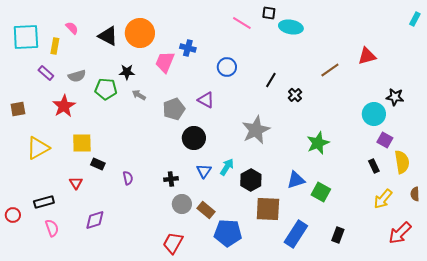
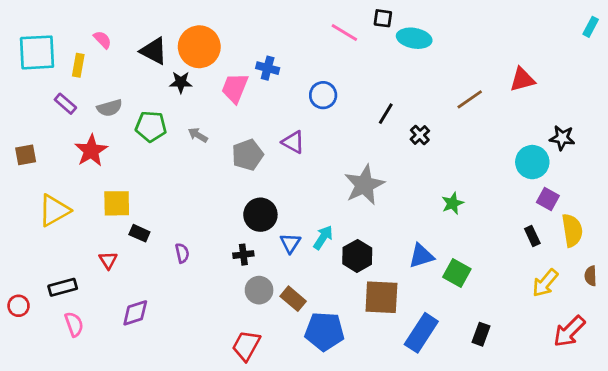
black star: (127, 72) -> (181, 82), moved
black circle: (194, 138) -> (260, 215), moved
green star: (318, 143) -> (453, 203), size x0.7

